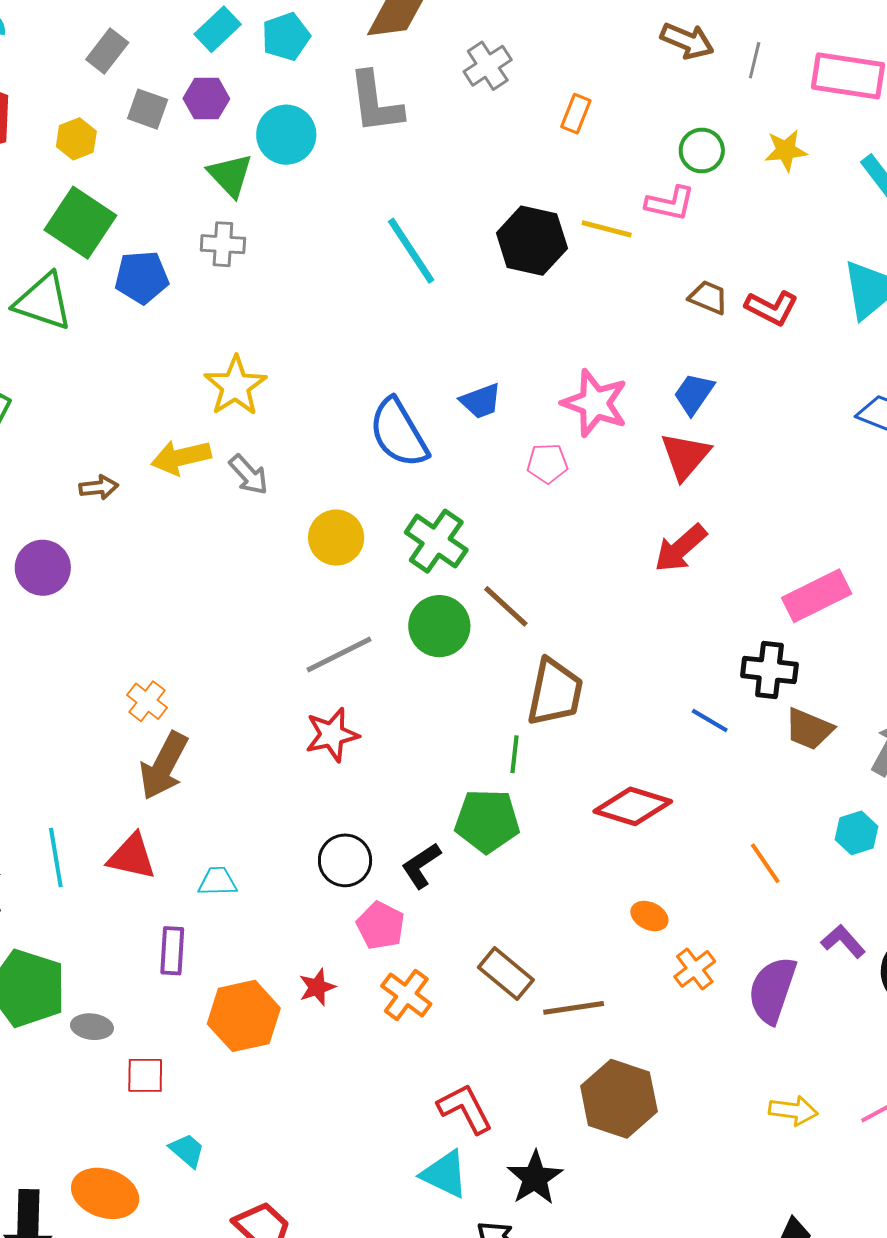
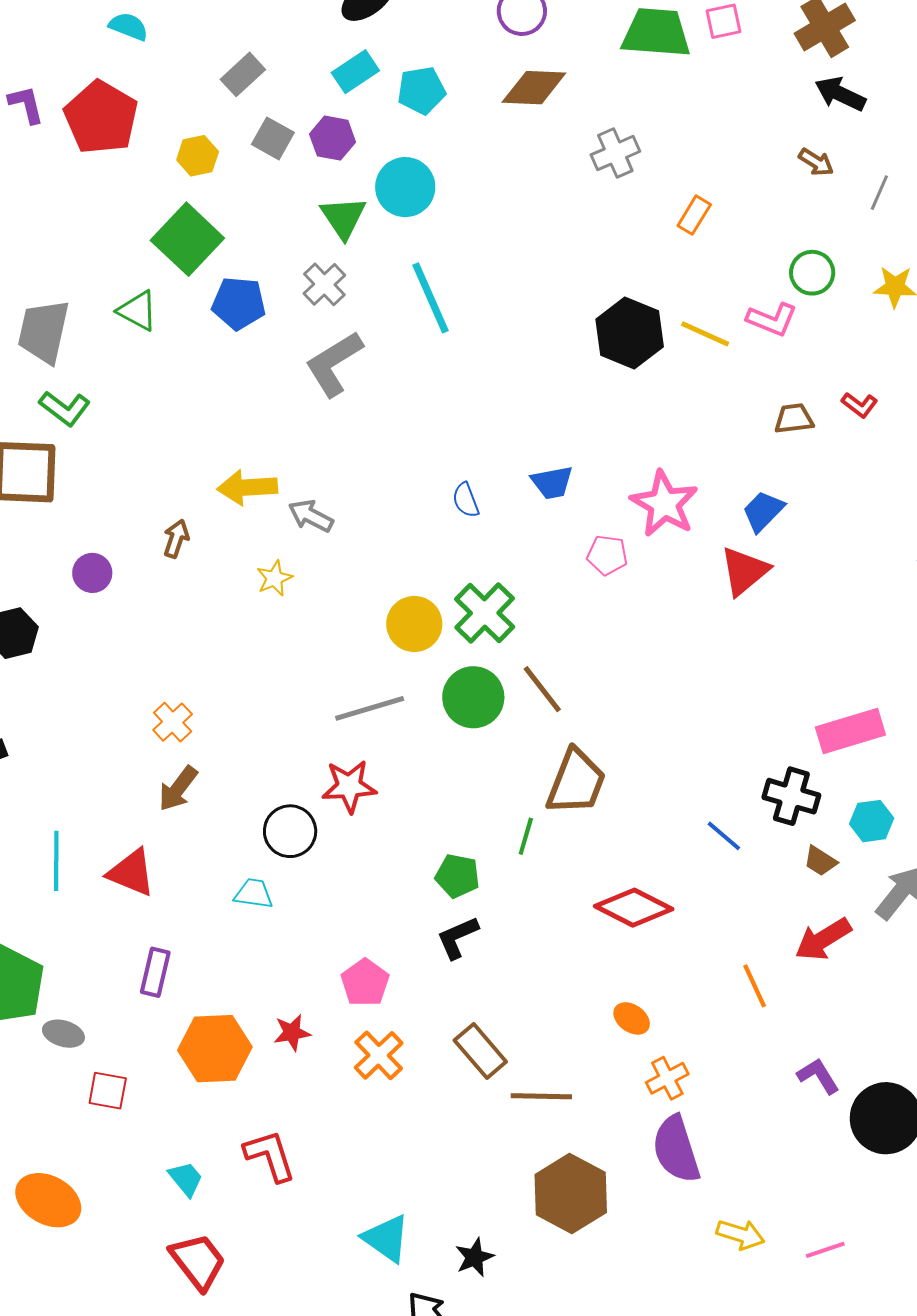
brown arrow: (687, 41) -> (816, 162), size x0.7
gray L-shape: (375, 102) -> (334, 364), moved, turned 56
gray cross: (223, 244) -> (324, 284), turned 33
cyan line: (411, 251) -> (431, 298), moved
brown trapezoid: (708, 297) -> (794, 419), turned -39
green triangle: (43, 302) -> (138, 311), size x0.7
red L-shape: (772, 308) -> (860, 405), moved, size x0.7
yellow star: (235, 386) -> (274, 578), moved, size x0.6
blue semicircle: (399, 433) -> (466, 500), size x0.5
gray arrow: (249, 475) -> (311, 516), turned 150
brown arrow: (99, 487) -> (176, 539), moved, turned -75
yellow circle: (336, 538) -> (414, 624), moved
red arrow: (680, 548) -> (823, 939), moved
purple circle: (43, 568) -> (92, 573), size x0.7
brown trapezoid: (809, 729) -> (820, 861), size x0.7
brown arrow: (164, 766) -> (178, 789), size x0.7
green pentagon: (487, 821) -> (457, 876), moved, size x0.7
cyan hexagon: (856, 833) -> (872, 821), moved
black circle: (345, 860) -> (290, 831), moved
black L-shape: (421, 866) -> (457, 937), moved
cyan trapezoid: (217, 882) -> (254, 894), moved
purple semicircle: (772, 990) -> (676, 1149), moved, turned -46
red L-shape: (465, 1109) -> (270, 1156), moved
cyan trapezoid: (187, 1150) -> (186, 1179), moved
black star: (535, 1178) -> (474, 1257), size x0.7

